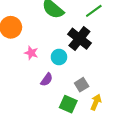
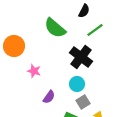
cyan circle: (59, 57) -> (77, 84), moved

